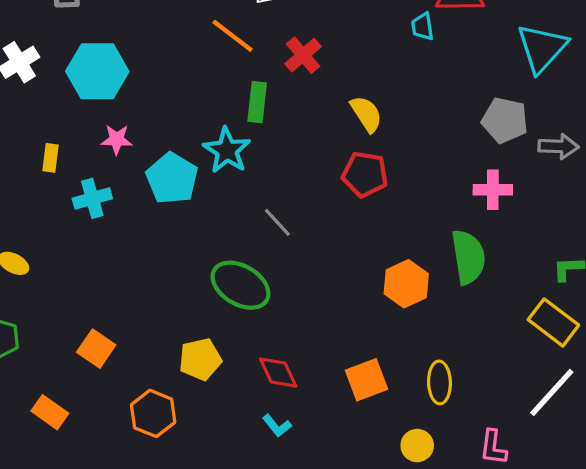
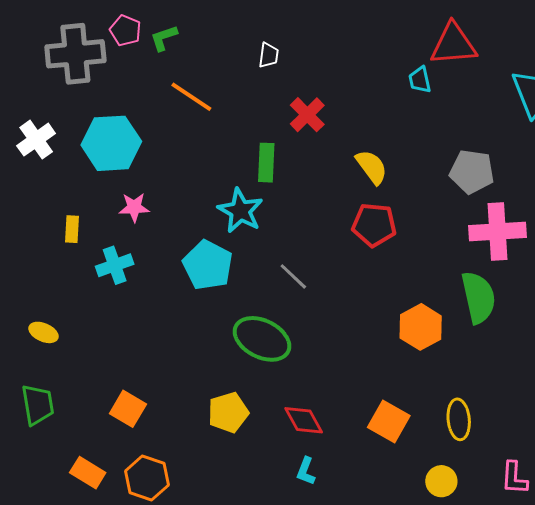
orange line: (233, 36) -> (191, 97), moved
gray pentagon: (505, 120) -> (472, 172), moved
cyan pentagon: (172, 178) -> (208, 265), moved
pink cross: (493, 190) -> (498, 232), size x1.5
orange square: (367, 380) -> (389, 421), turned -36
orange hexagon: (153, 413) -> (147, 478), moved
cyan L-shape: (277, 426) -> (306, 471), turned 64

